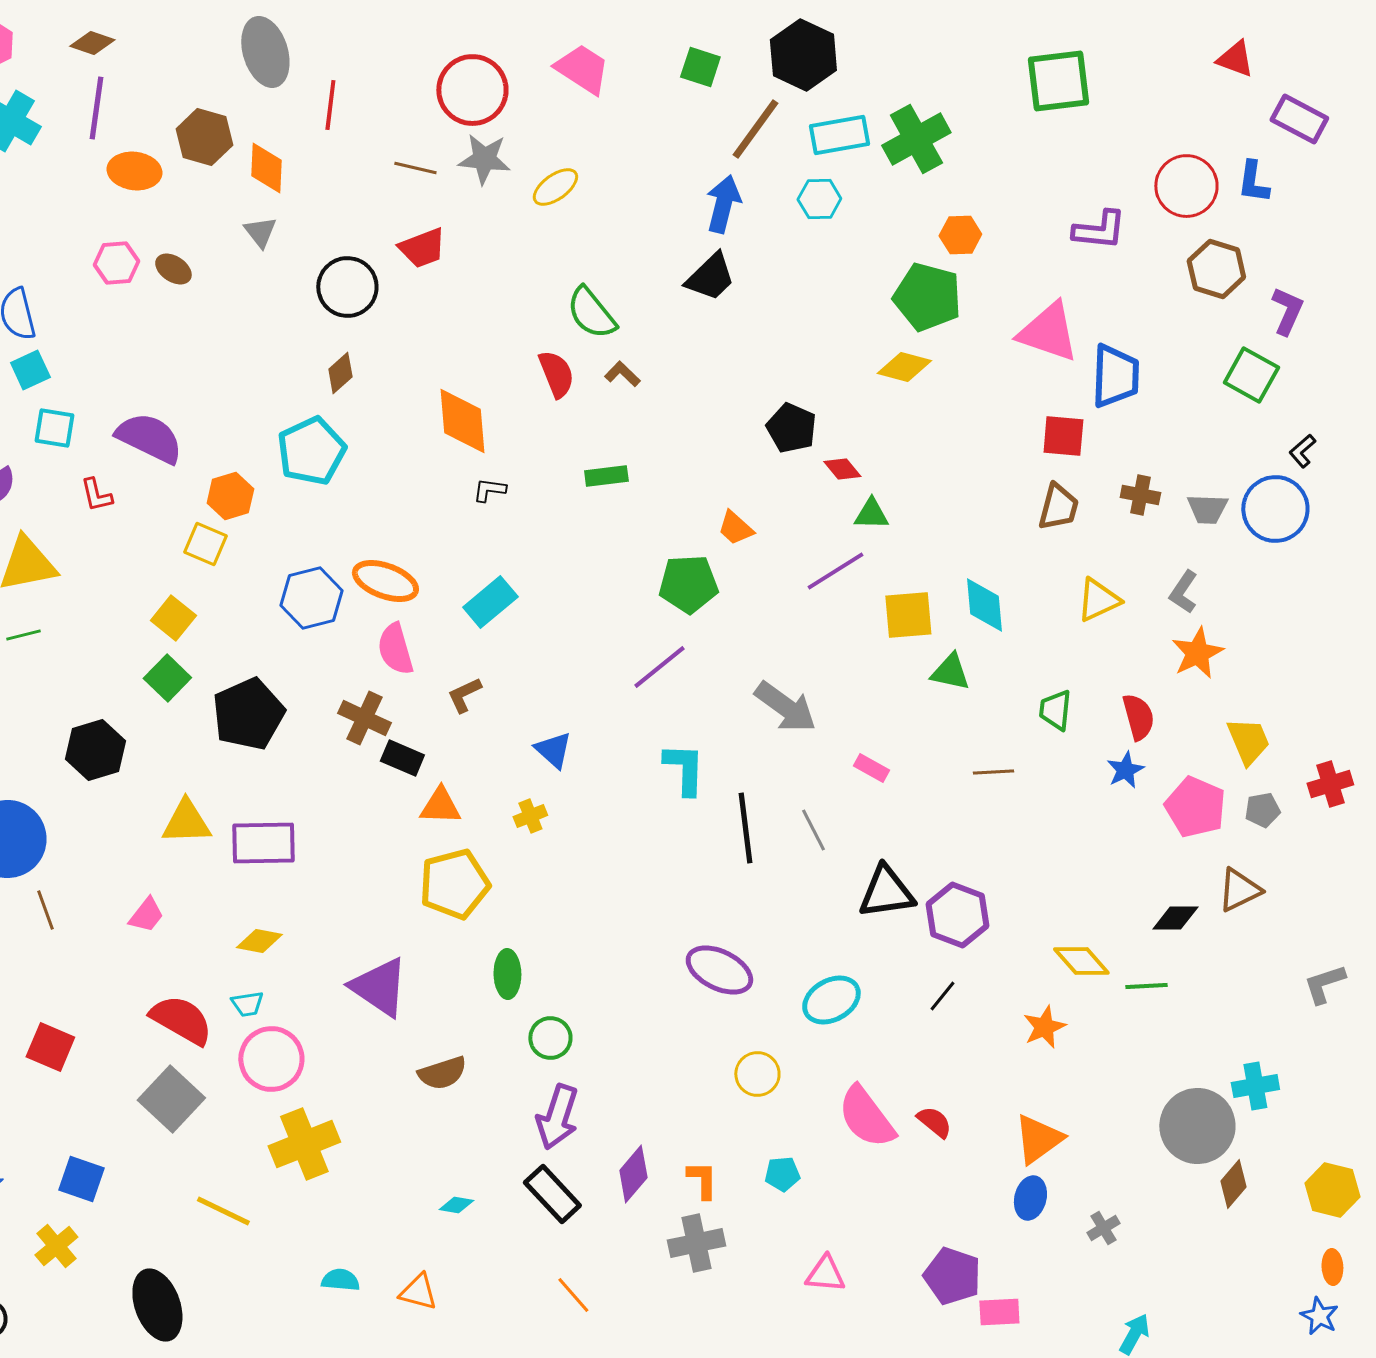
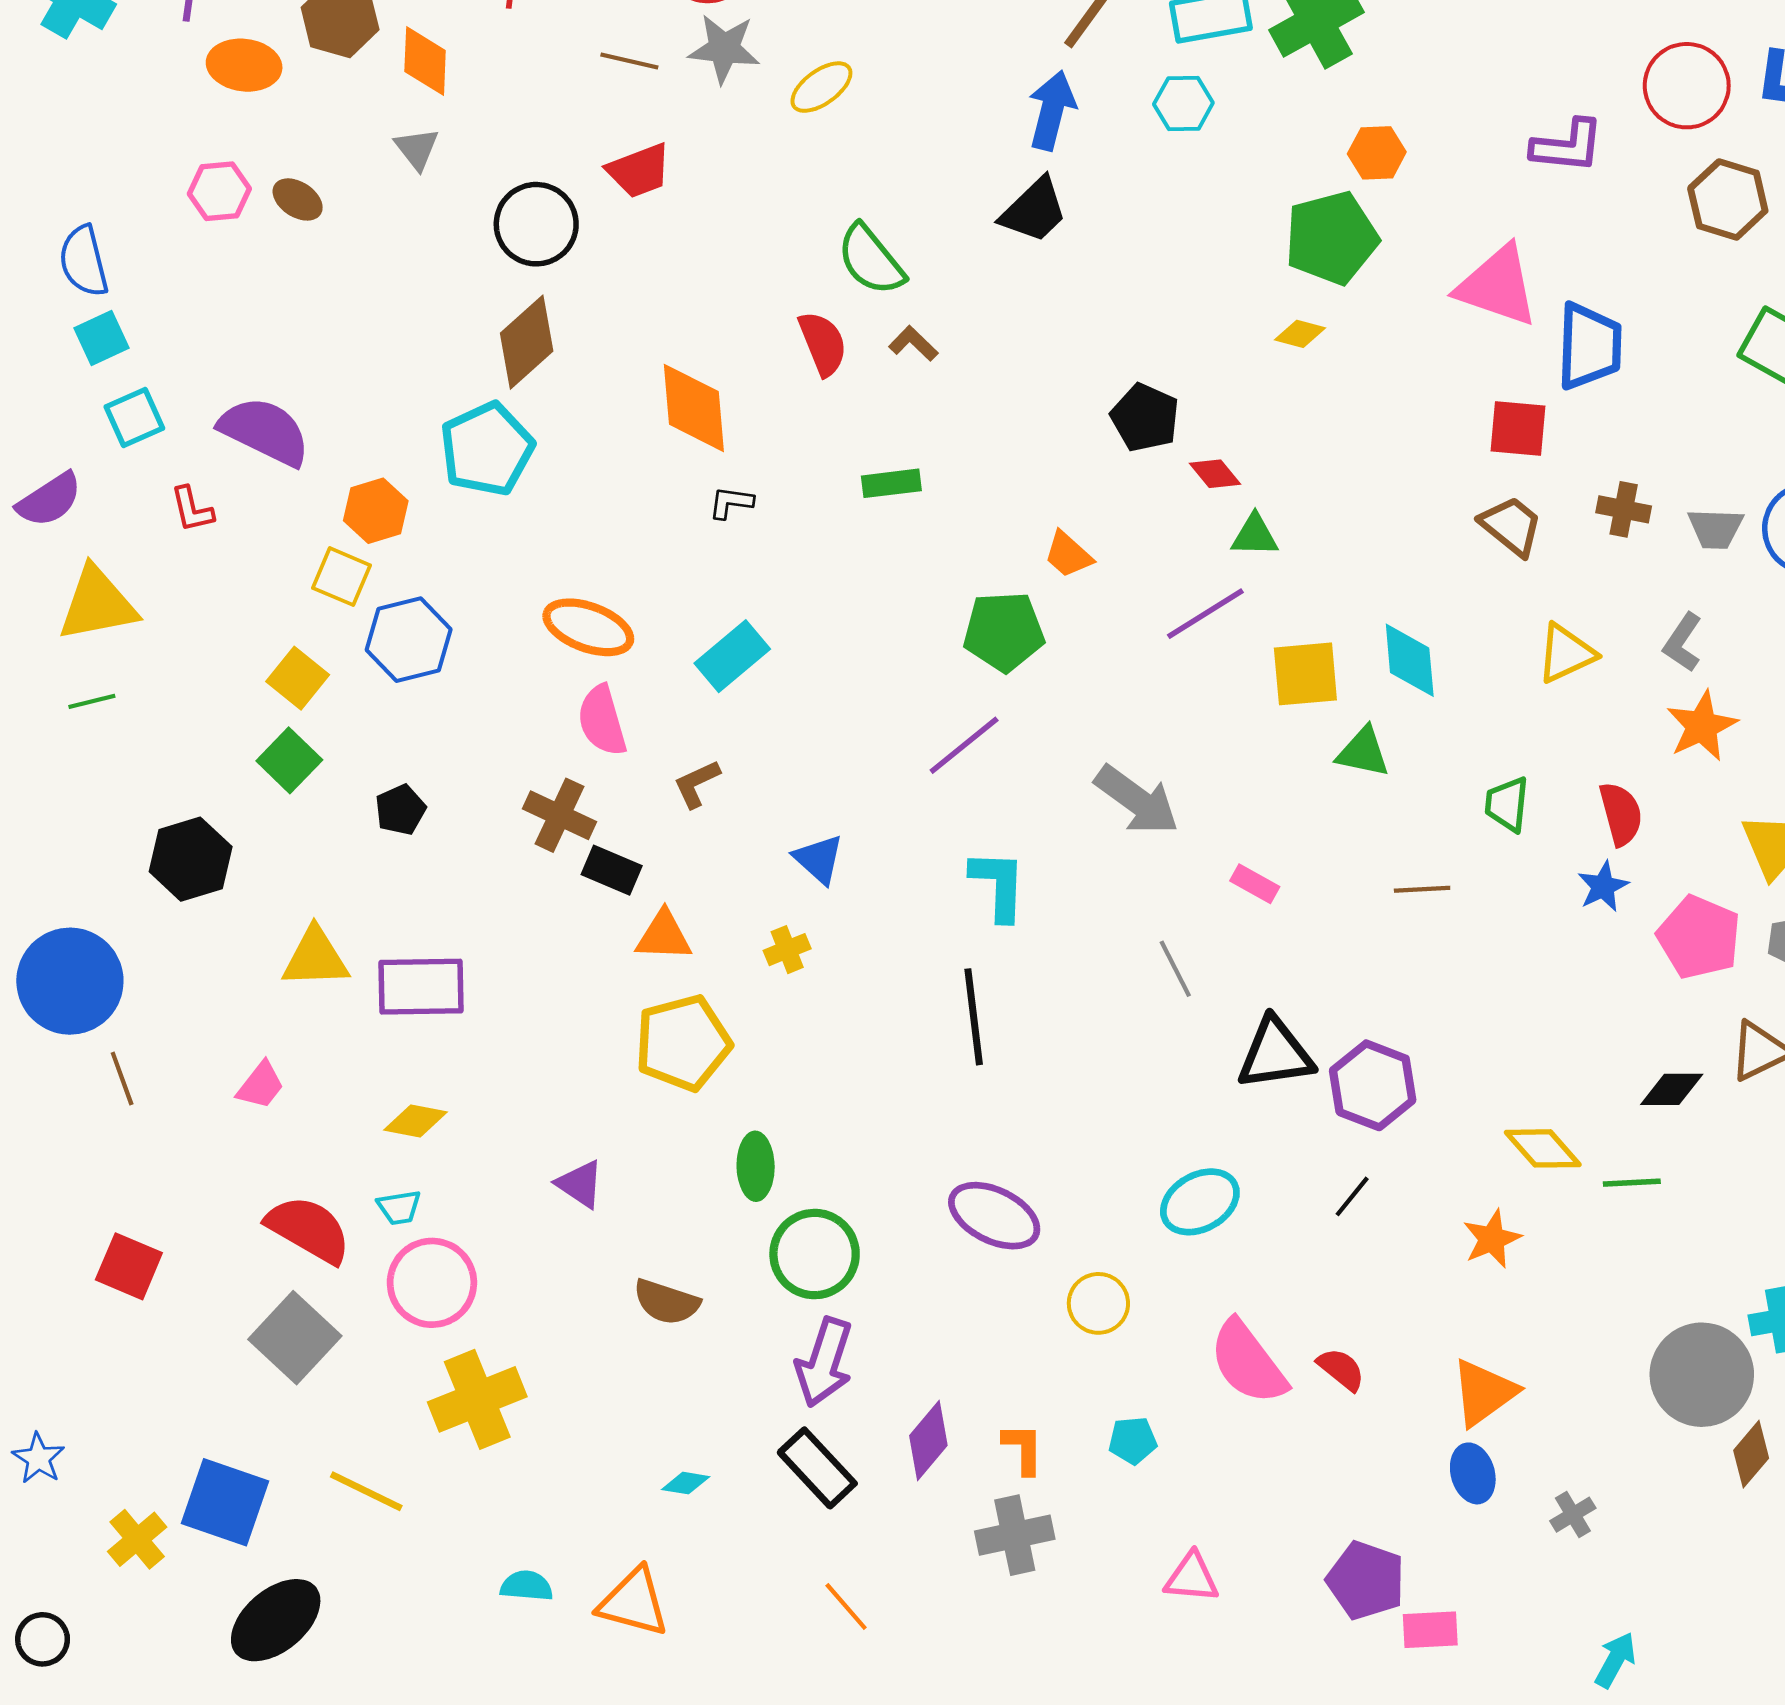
green pentagon: (927, 297) -> (1332, 238), turned -30
yellow diamond: (904, 367) -> (1300, 334), size x0.7
brown diamond: (340, 373) -> (527, 342), size x1.6
cyan square: (54, 428) -> (134, 418), turned -33
brown trapezoid: (1058, 507) -> (1511, 526), turned -66
blue hexagon: (311, 598) -> (409, 640), moved
black pentagon: (248, 714) -> (400, 810), size x0.5
black line: (745, 828) -> (974, 1017), moved
purple ellipse: (719, 970) -> (994, 1216), moved
purple triangle: (379, 987) -> (580, 1184), size x0.6
green circle: (550, 1038) -> (815, 1254), size x1.5
brown semicircle: (442, 1073) -> (666, 1302), turned 36
blue square: (81, 1179) -> (225, 1502), moved, size x1.4
blue ellipse: (1030, 1198) -> (1473, 1473), turned -30
orange triangle: (418, 1292) -> (634, 1602), size x1.4
black ellipse: (157, 1305) -> (276, 1620), turned 70

